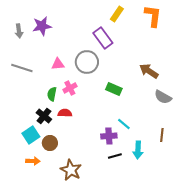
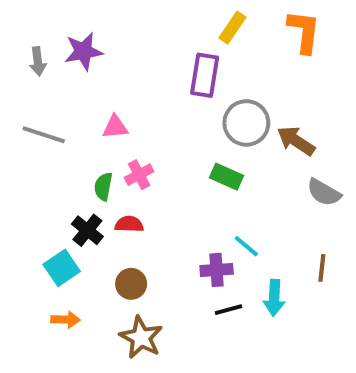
purple rectangle: (103, 38) -> (205, 75), turned 45
gray circle: (87, 62) -> (246, 123), moved
brown circle: (50, 143) -> (131, 284), moved

